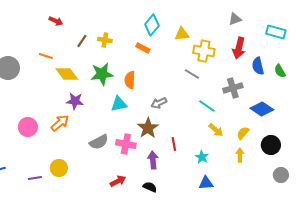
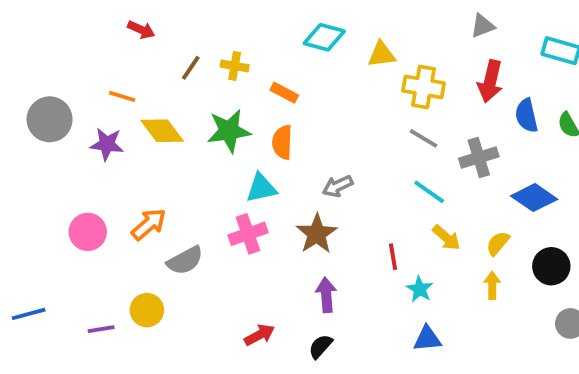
cyan diamond: (152, 25) -> (324, 37), turned 65
orange rectangle: (143, 48) -> (284, 93), moved
gray line: (192, 74) -> (423, 138), moved
purple star: (75, 101) -> (107, 144), moved
gray semicircle: (99, 142) -> (185, 261), moved
pink cross: (126, 144) -> (248, 234), moved, turned -30
red line: (174, 144) -> (393, 257), moved
black semicircle: (150, 187) -> (320, 346), turned -72

